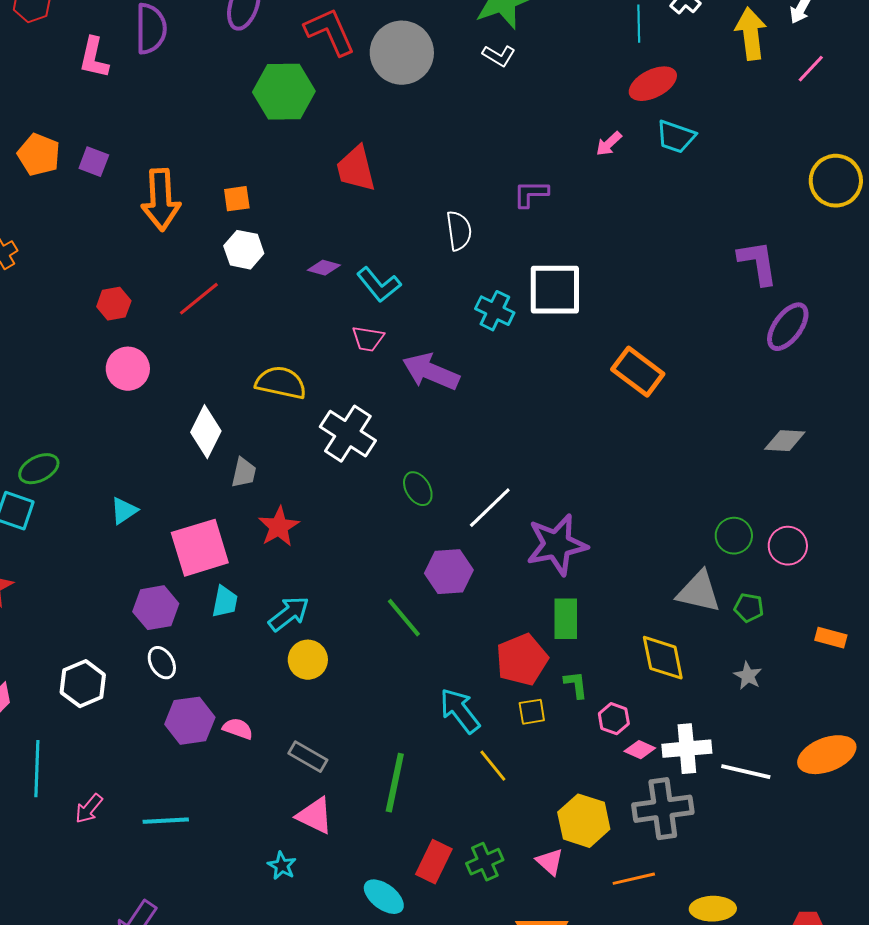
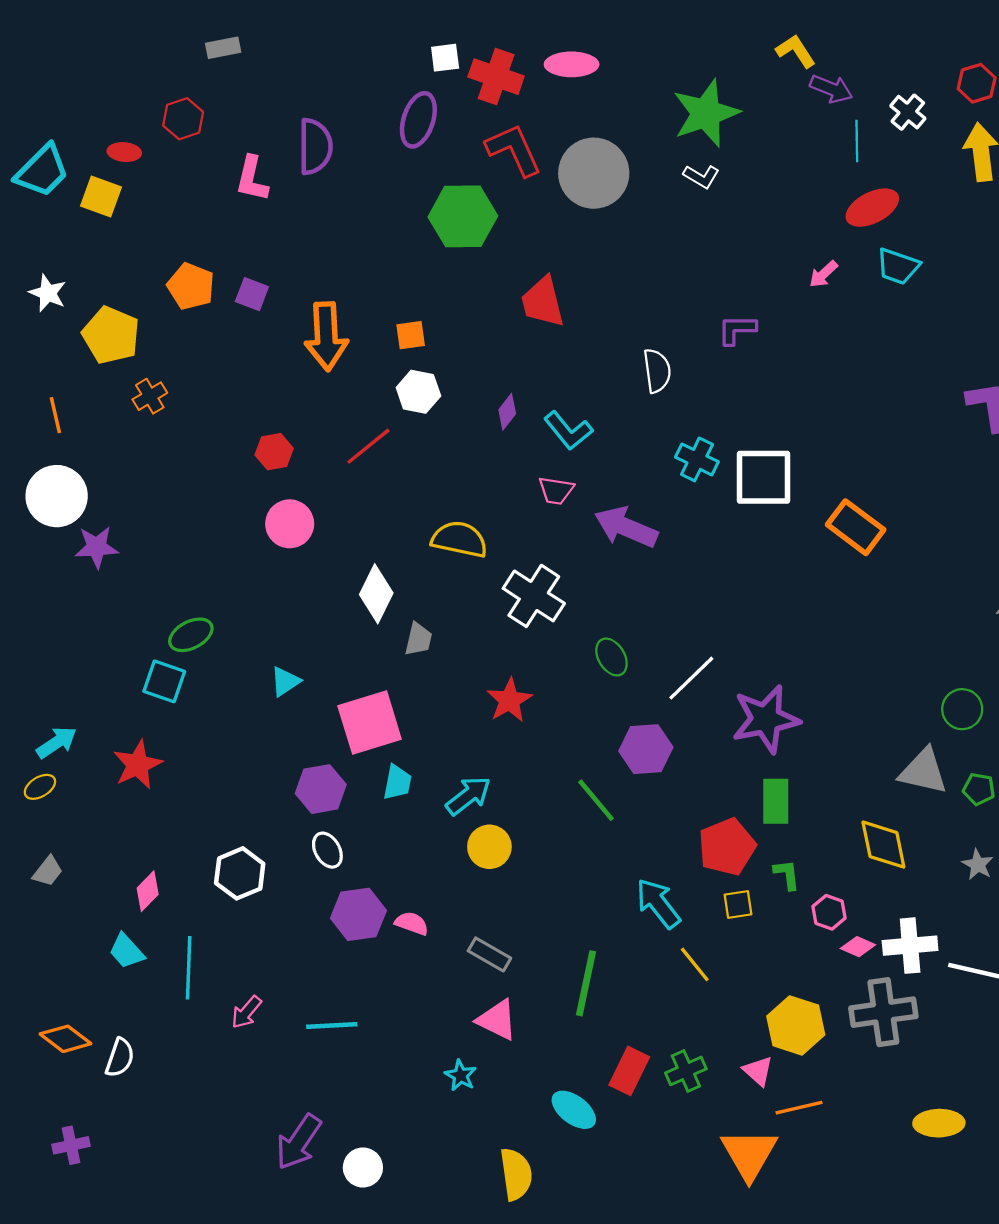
purple diamond: (324, 268) -> (507, 412), turned -68
white square: (555, 290) -> (764, 477), moved
red star: (279, 527) -> (509, 700), moved
orange line: (634, 879) -> (799, 1108), moved

